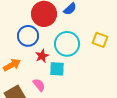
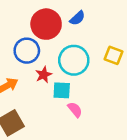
pink semicircle: (39, 85) -> (75, 110), moved

